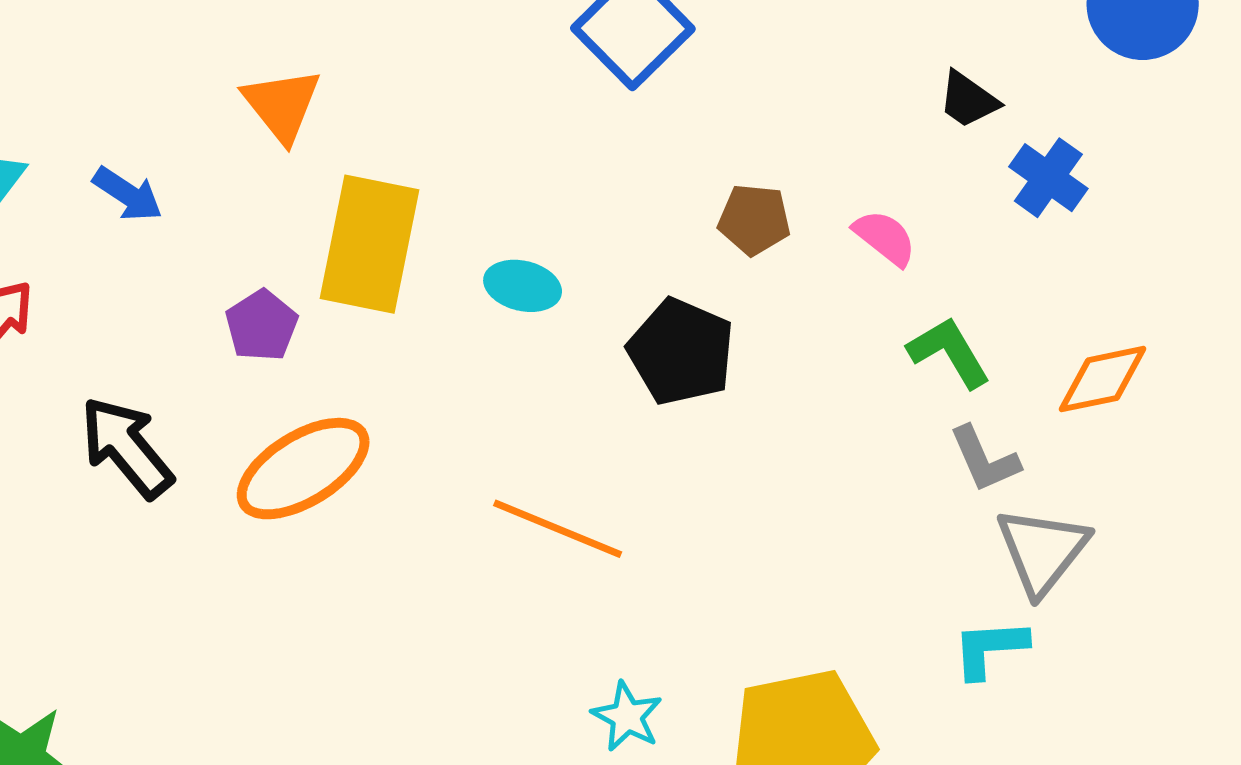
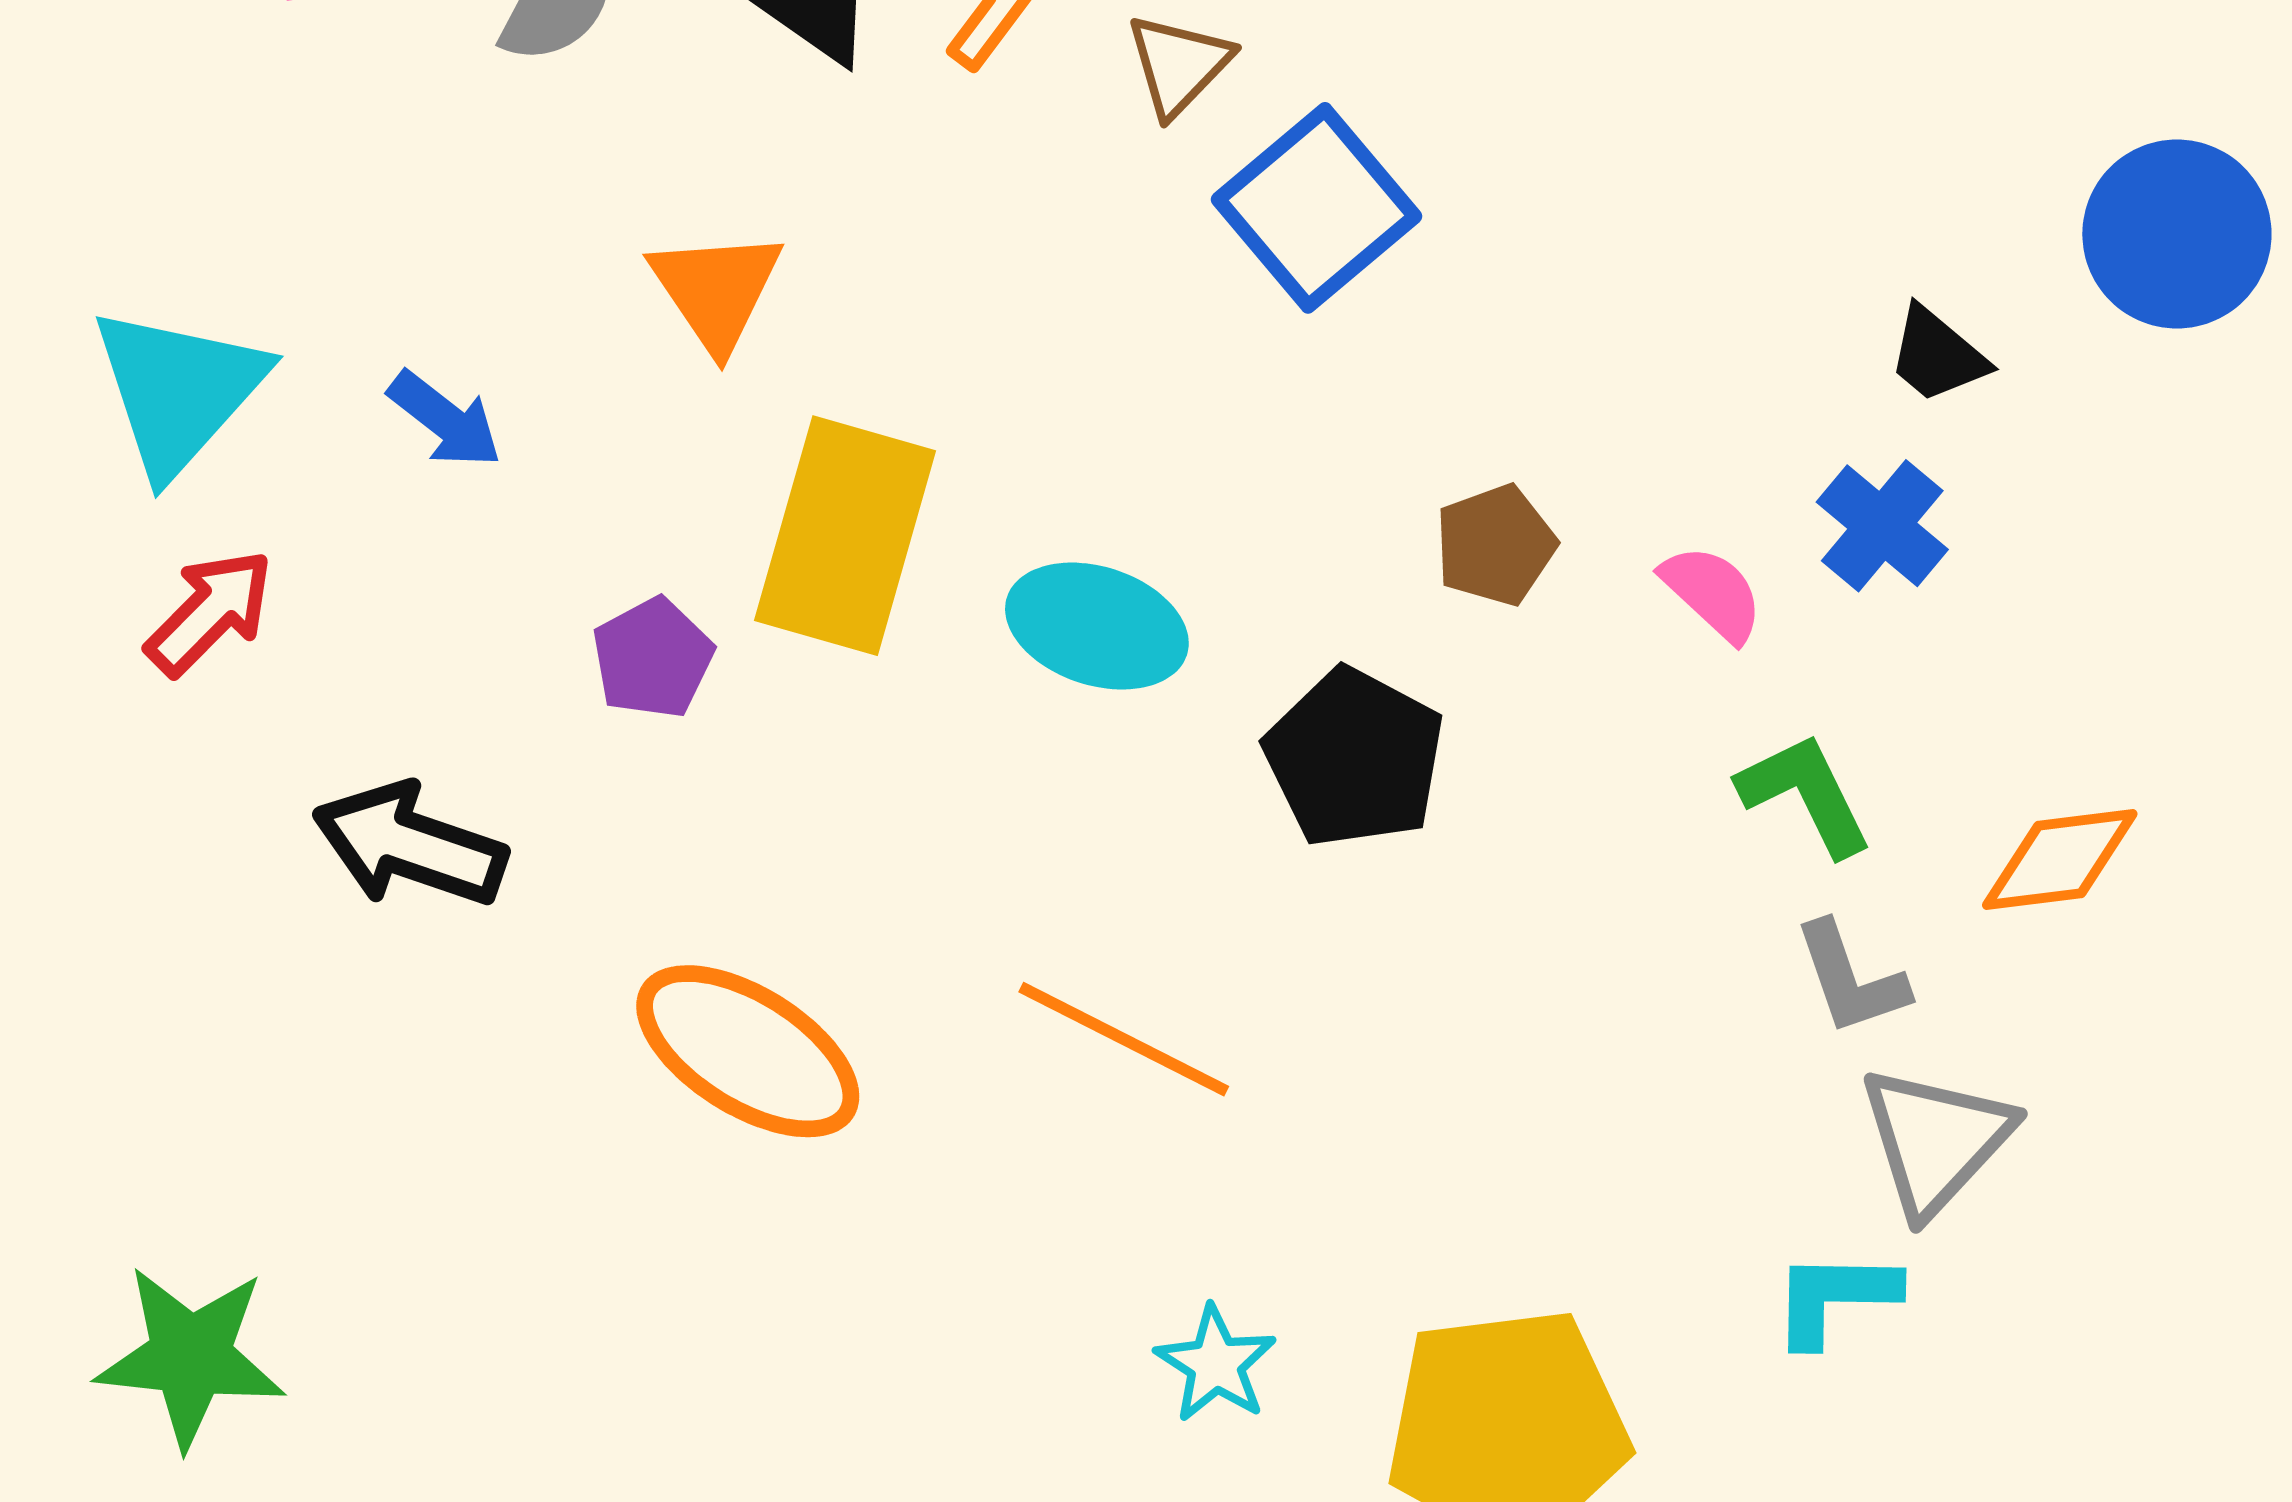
black trapezoid: (968, 100) -> (1937, 355), moved
blue cross: (1048, 178) -> (1882, 526), moved
brown pentagon: (754, 220) -> (1495, 545), turned -30
cyan ellipse: (523, 286) -> (1097, 626), size x1.4
black arrow: (127, 447) -> (410, 845), turned -36
orange ellipse: (303, 469) -> (748, 1051), moved, turned 59

